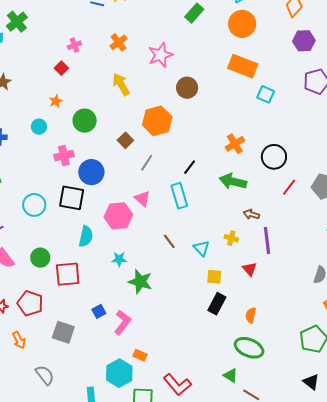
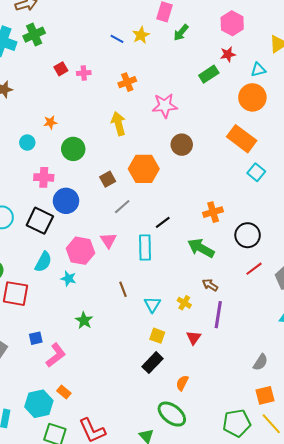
red square: (61, 68) -> (61, 69), moved
cyan star: (119, 259) -> (68, 279), moved
green star: (140, 282) -> (84, 320), size x0.7

